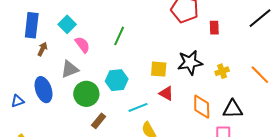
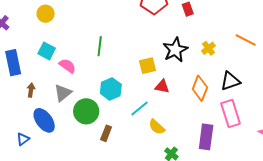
brown arrow: (42, 49) -> (31, 90), moved
orange diamond: (202, 107) -> (200, 88), turned 40

